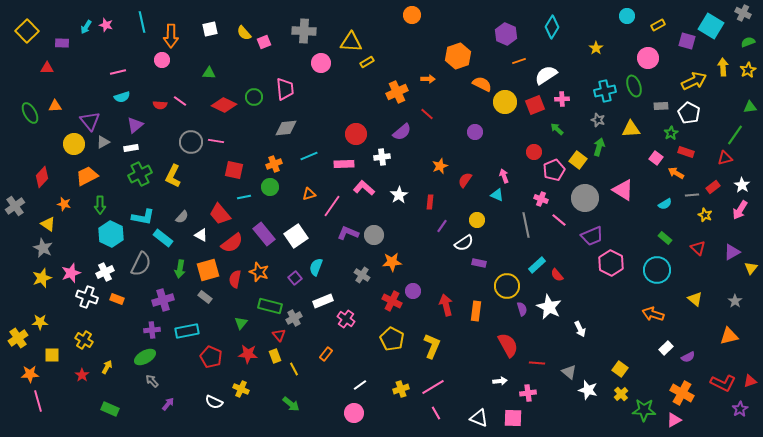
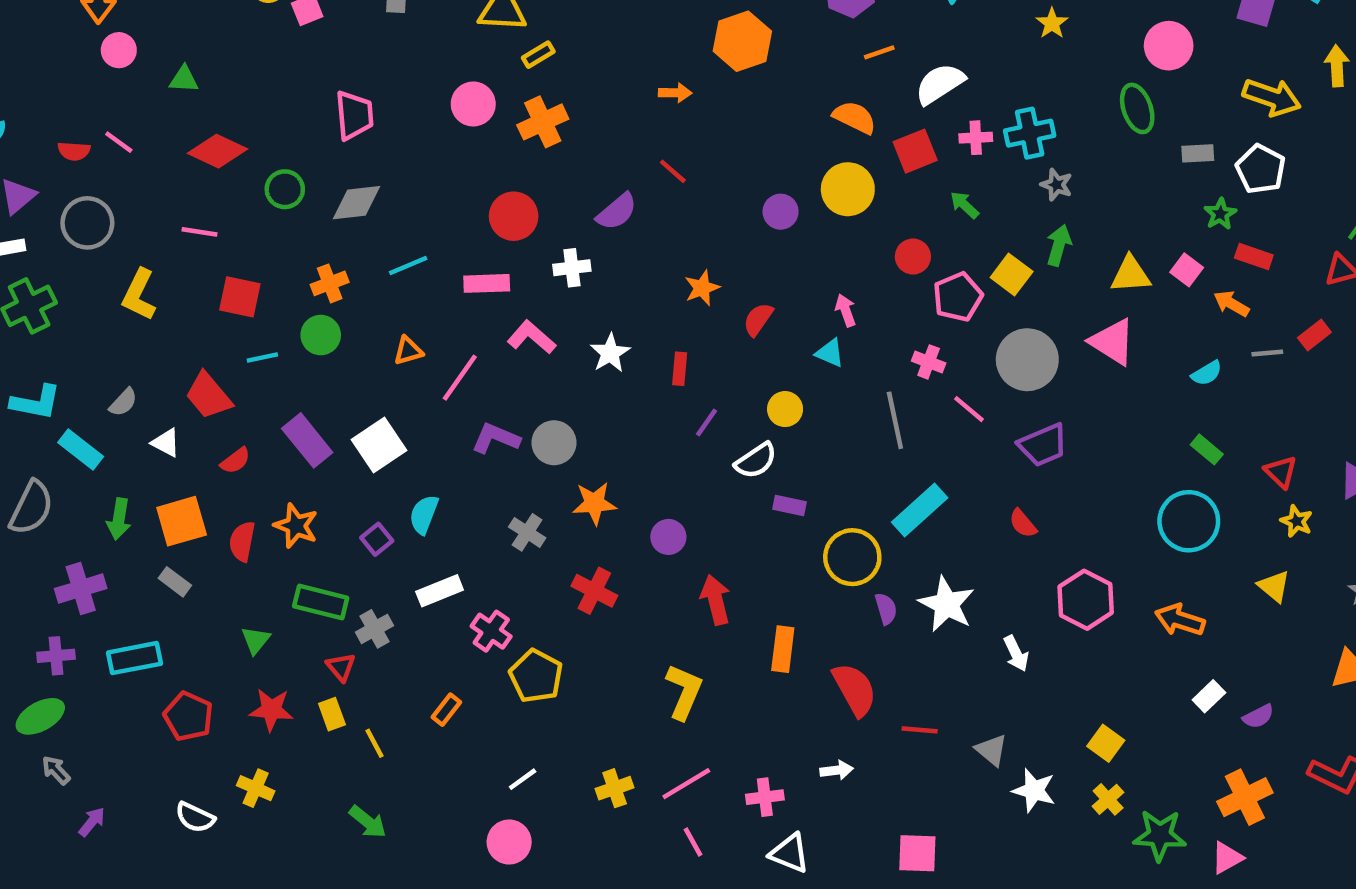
pink circle: (162, 60) -> (119, 50), moved
pink circle: (321, 63) -> (473, 104), moved
yellow arrow: (694, 81) -> (1272, 97), turned 45
orange semicircle: (482, 84) -> (855, 117), moved
cyan cross: (605, 91) -> (1030, 133), moved
orange cross: (397, 92) -> (543, 122), moved
green circle: (254, 97) -> (285, 189), moved
yellow circle: (505, 102) -> (848, 189), moved
yellow triangle: (631, 129) -> (1130, 274), moved
gray circle: (191, 142) -> (87, 223), moved
yellow L-shape: (173, 176) -> (139, 295), moved
yellow star: (705, 215) -> (1296, 521), moved
red semicircle: (232, 243) -> (235, 461), size x0.6
pink hexagon: (611, 263) -> (1086, 600), moved
cyan rectangle: (537, 265) -> (920, 510), size x1.4
red semicircle: (557, 275) -> (1023, 523), moved
purple circle: (413, 291) -> (668, 537), moved
orange rectangle: (476, 311) -> (783, 649), moved
yellow pentagon: (392, 339) -> (536, 676), moved
pink cross: (528, 393) -> (765, 797), moved
orange cross: (682, 393) -> (1245, 797), turned 35
pink square: (513, 418) -> (917, 853), moved

